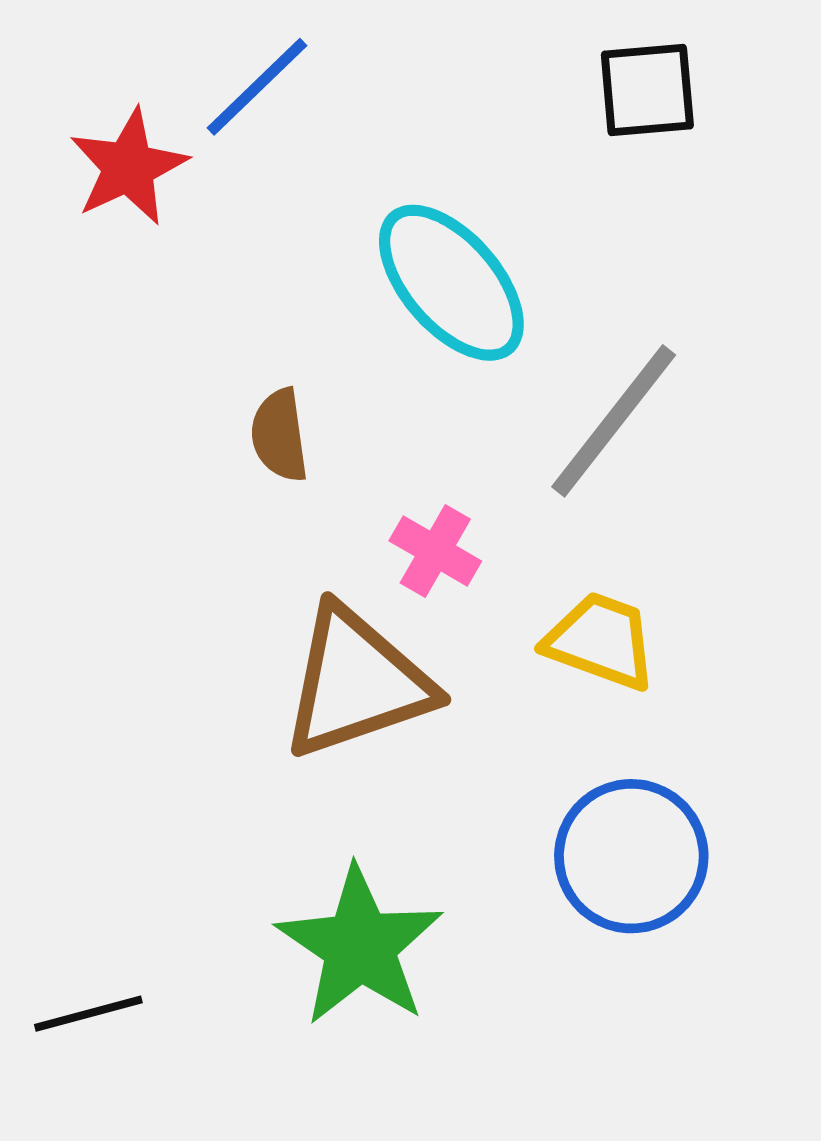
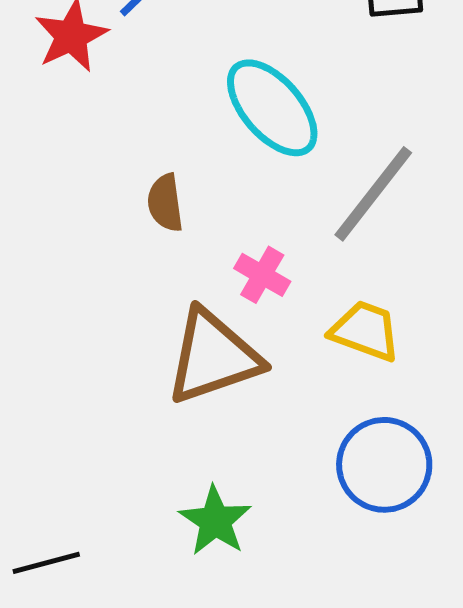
green star: (360, 946) -> (215, 521), size x0.7

